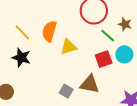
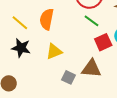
green line: (108, 36) -> (92, 21), moved
yellow triangle: (69, 47) -> (54, 51), moved

